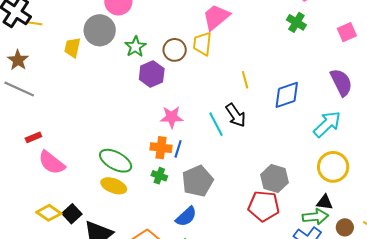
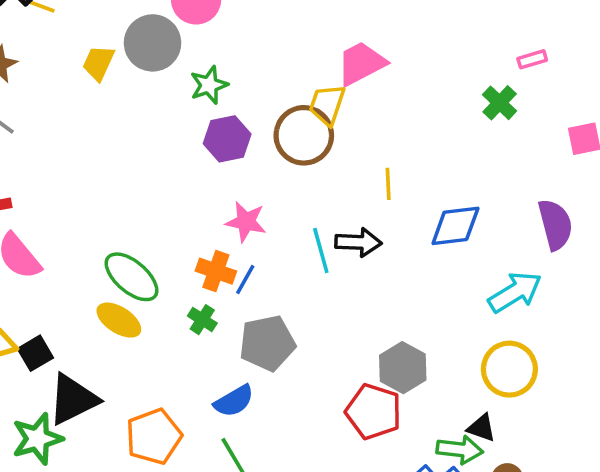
brown circle: (175, 50) -> (304, 135), moved, size x1.4
black arrow: (236, 115) -> (358, 242), turned -65

